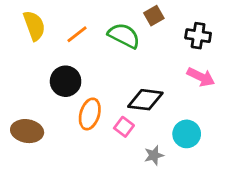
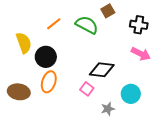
yellow semicircle: (34, 26) -> (24, 43), moved
orange ellipse: (90, 114) -> (49, 82), moved

